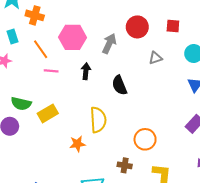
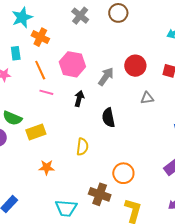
yellow semicircle: (98, 120) -> (82, 147), size x0.7
orange star: (77, 144) -> (47, 167), moved
brown cross: (125, 165) -> (100, 194), size x1.5

